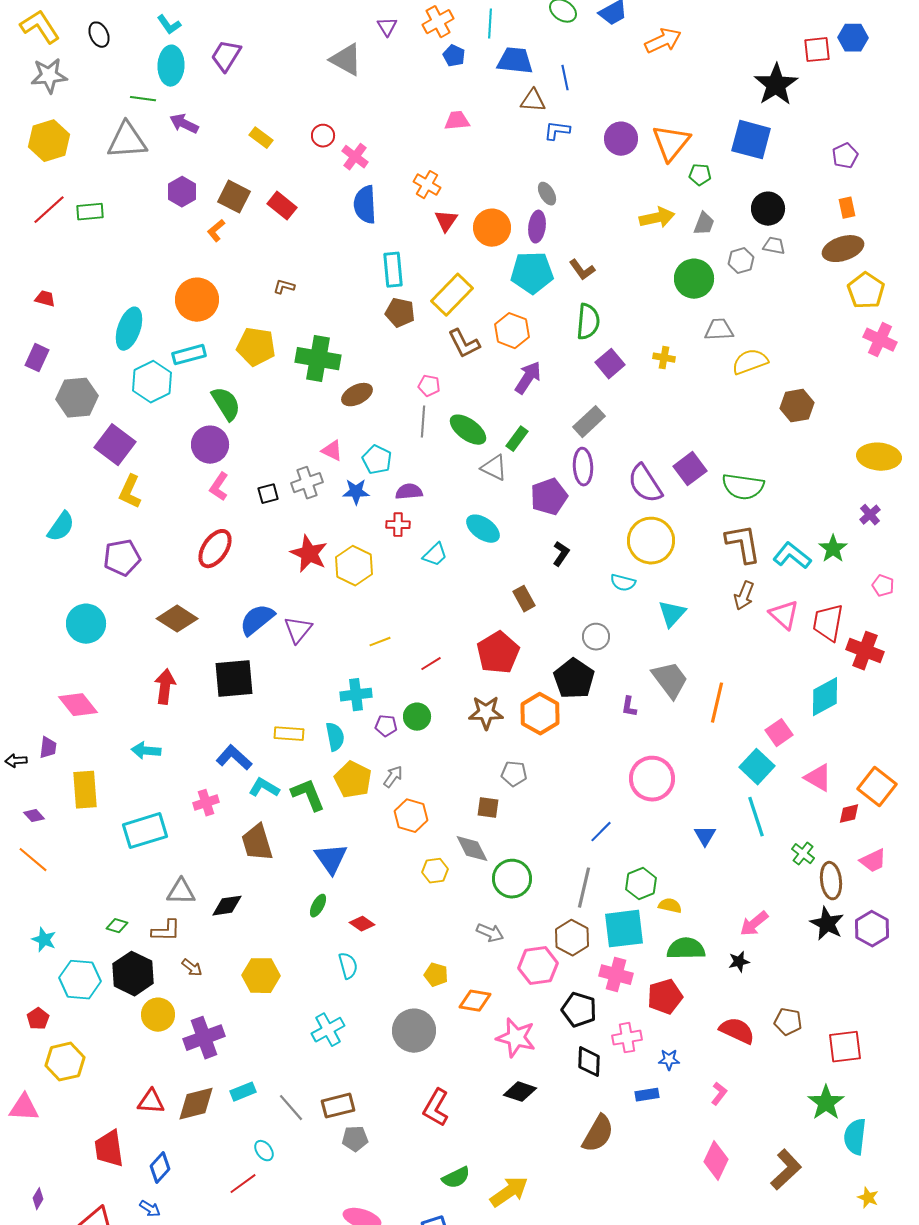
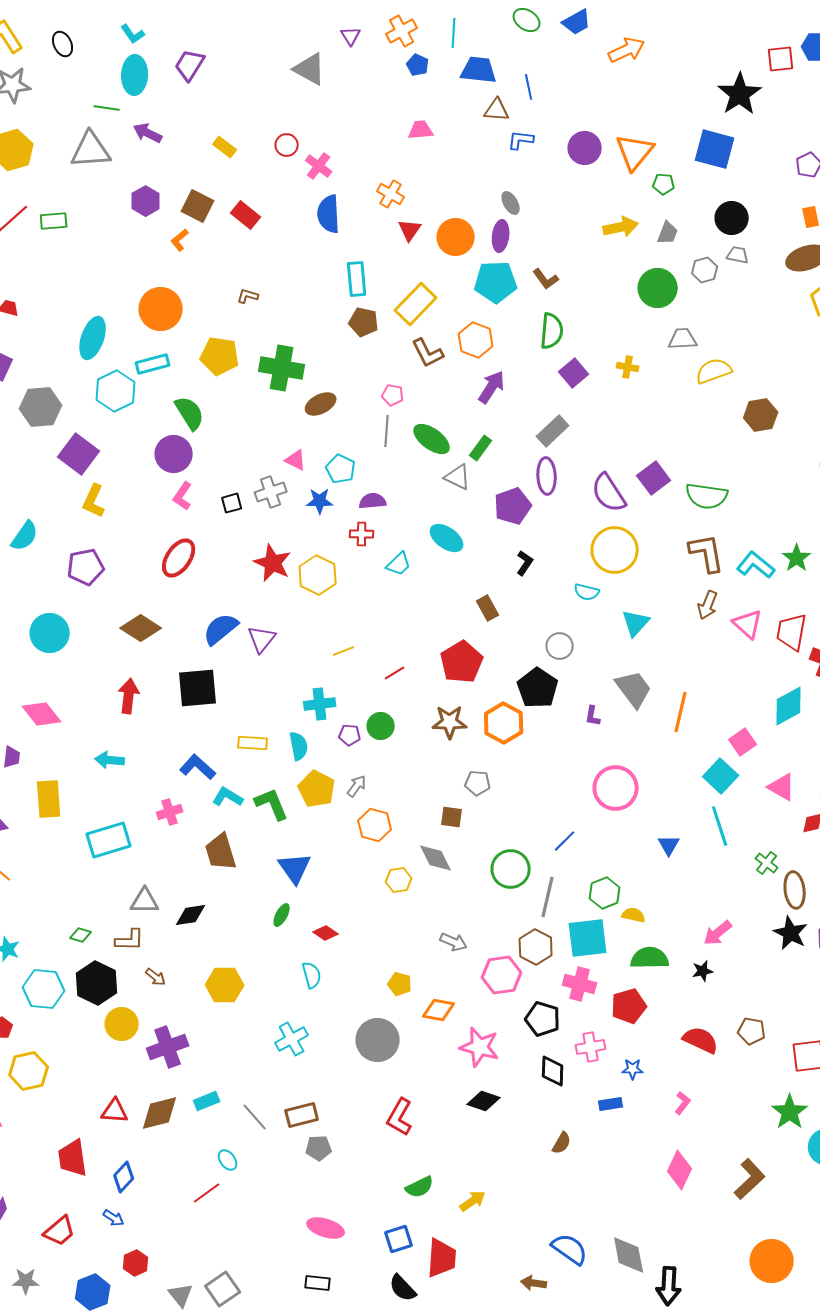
green circle: (512, 879) -> (511, 869), moved
brown semicircle: (598, 1134) -> (562, 1143), size x0.6
yellow arrow: (509, 1192) -> (473, 1201), size x0.7

